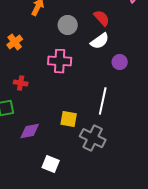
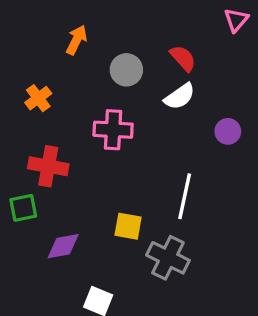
purple circle: (120, 62) -> (228, 131), moved
red cross: (21, 83) -> (48, 166), size x1.6

